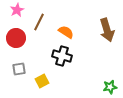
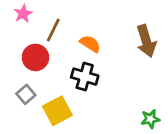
red circle: (16, 38) -> (35, 57), moved
gray square: (19, 69) -> (26, 94), turned -32
yellow square: (42, 81) -> (57, 111), size x1.5

